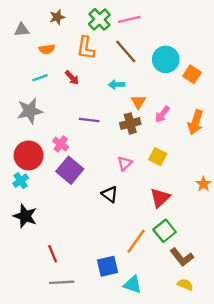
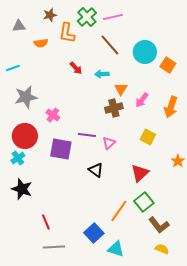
orange L-shape: (86, 48) -> (67, 33), moved
cyan line: (40, 78) -> (13, 68), moved
red arrow: (72, 78) -> (76, 68), moved
purple line: (89, 120) -> (87, 135), moved
pink cross: (61, 144) -> (53, 115), moved
yellow square: (158, 157) -> (148, 137), moved
purple square: (70, 170) -> (61, 149), turned -30
blue square: (107, 266) -> (94, 233), turned -30

